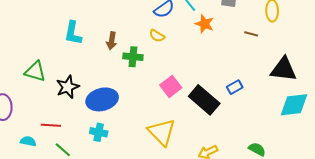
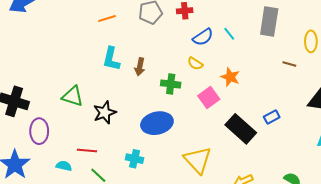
orange star: (204, 24) -> (230, 77), moved
brown arrow: (112, 41) -> (140, 67), moved
pink square: (171, 86) -> (209, 98), moved
blue ellipse: (102, 99) -> (157, 123), moved

